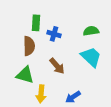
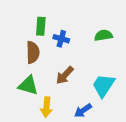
cyan trapezoid: (91, 57) -> (103, 85), moved, turned -100
brown arrow: (57, 66) -> (65, 75), turned 84

